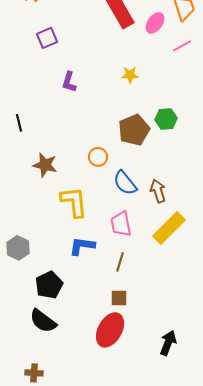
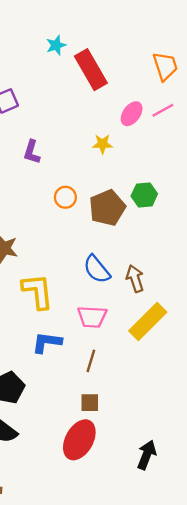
pink ellipse: (155, 23) -> (132, 114), moved
orange circle: (98, 157) -> (65, 197), moved
pink trapezoid: (121, 224) -> (92, 317), turned -76

